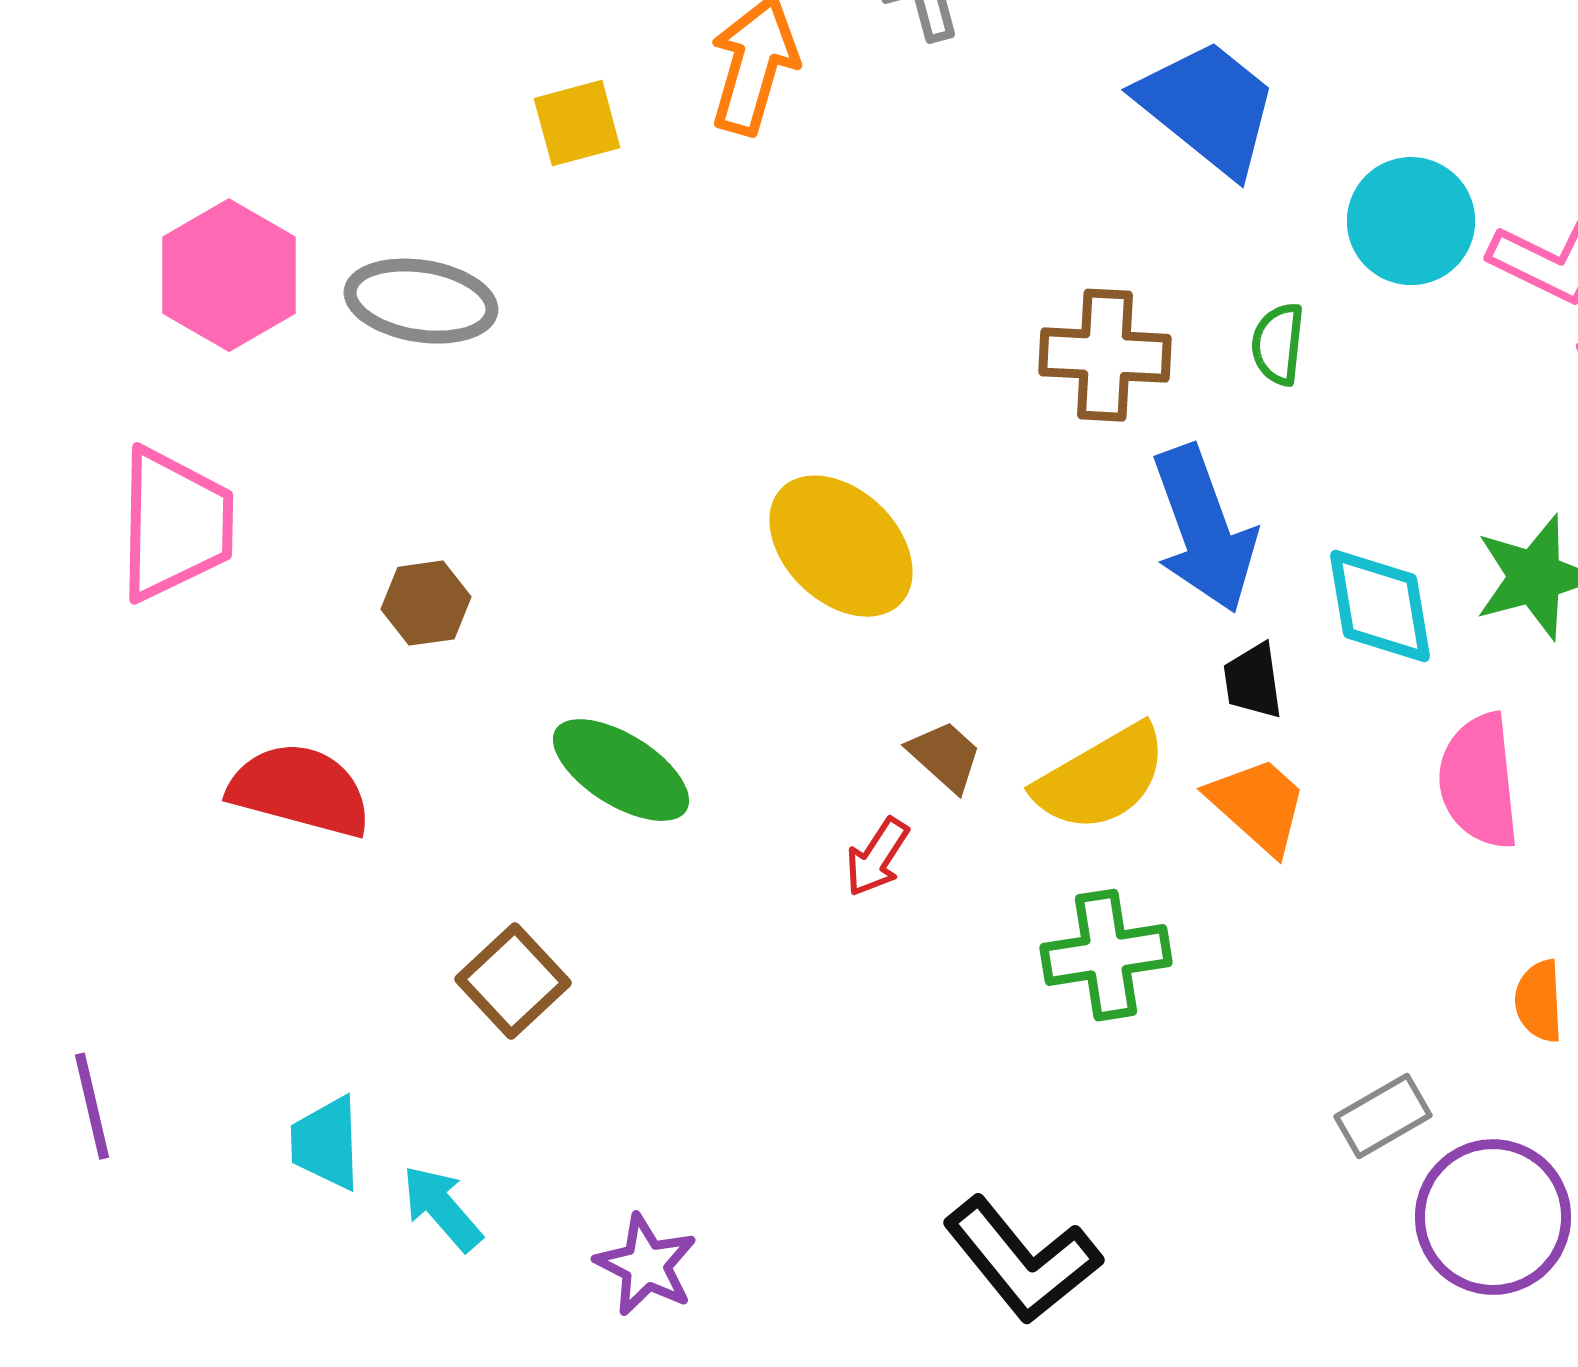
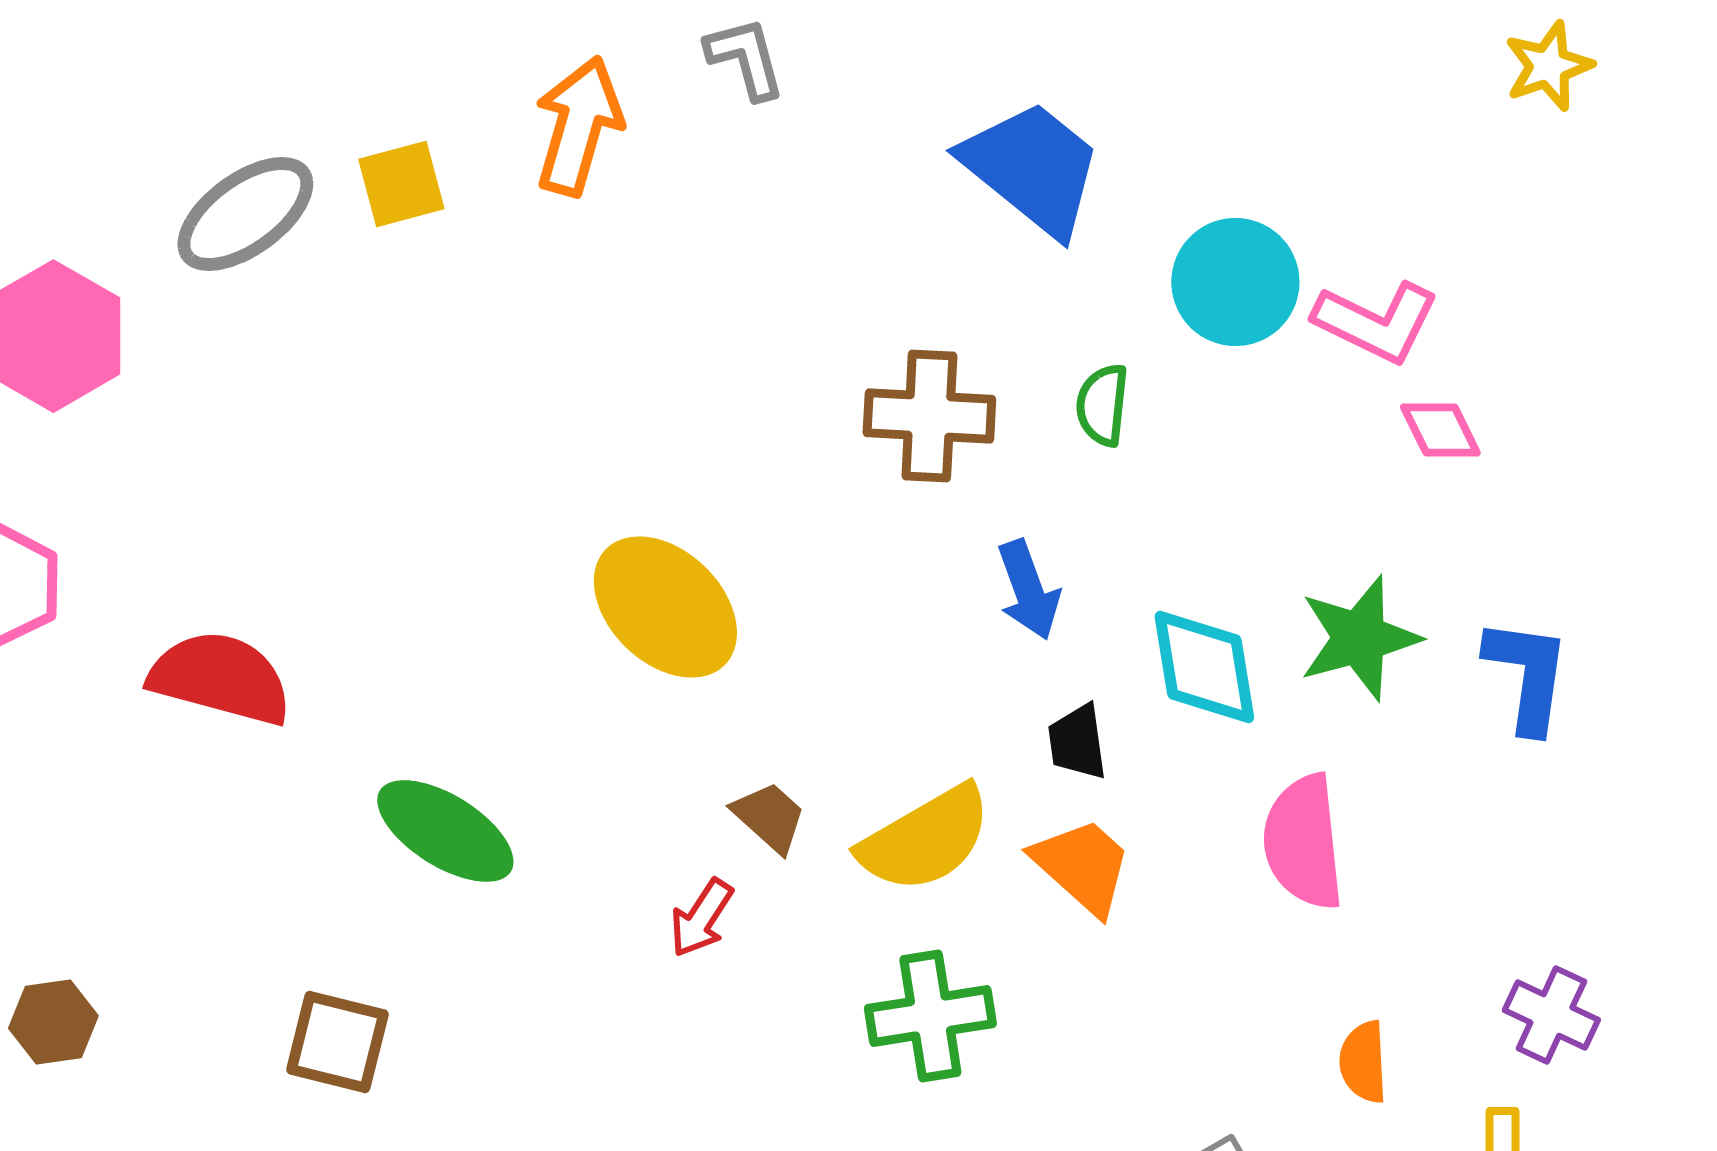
gray ellipse: (421, 301) -> (245, 214), moved, turned -45
blue arrow: (1204, 529) -> (1028, 590), size x0.6
brown hexagon: (426, 603) -> (53, 1022), moved
red semicircle: (300, 790) -> (220, 678), moved
brown square: (513, 981) -> (337, 1042), turned -33

